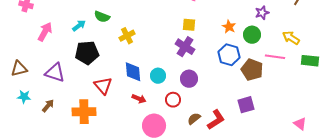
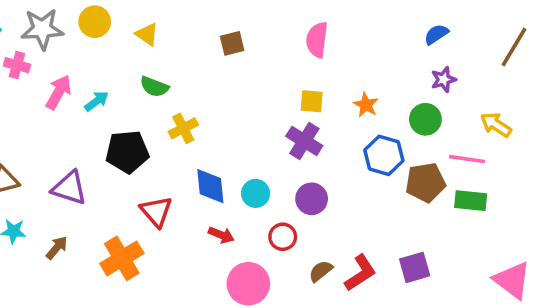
cyan arrow: (79, 26) -> (97, 101), moved
orange star: (229, 27) -> (366, 105), moved
pink arrow: (45, 32) -> (59, 92), moved
yellow cross: (127, 36) -> (183, 128), moved
green rectangle: (310, 61) -> (471, 201), moved
brown pentagon: (252, 70) -> (425, 183), turned -30
purple square: (246, 105) -> (415, 267), moved
orange cross: (84, 112) -> (122, 258), turned -30
pink triangle: (300, 124) -> (512, 280), size x1.6

